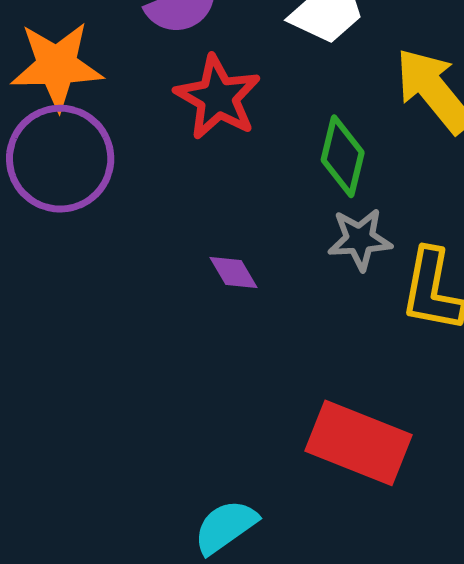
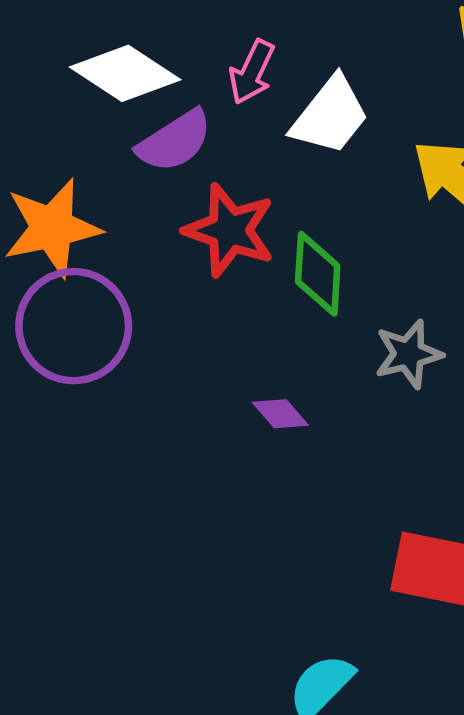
green diamond: (343, 156) -> (318, 274), moved

